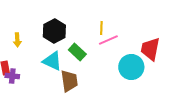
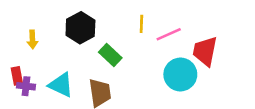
pink line: (108, 40) -> (169, 34), moved
cyan triangle: (52, 61) -> (61, 85), moved

